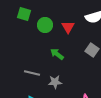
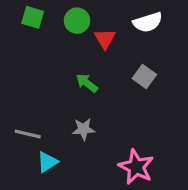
green circle: (45, 25) -> (77, 21), moved
gray line: (32, 73) -> (28, 134), moved

